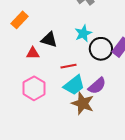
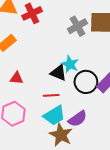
cyan star: (83, 33) -> (70, 64), turned -30
black triangle: (49, 40) -> (58, 73), moved

